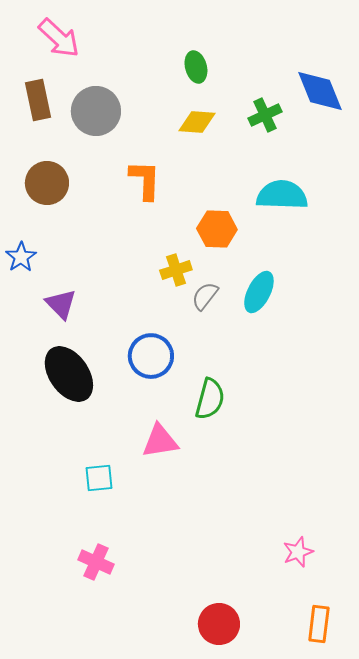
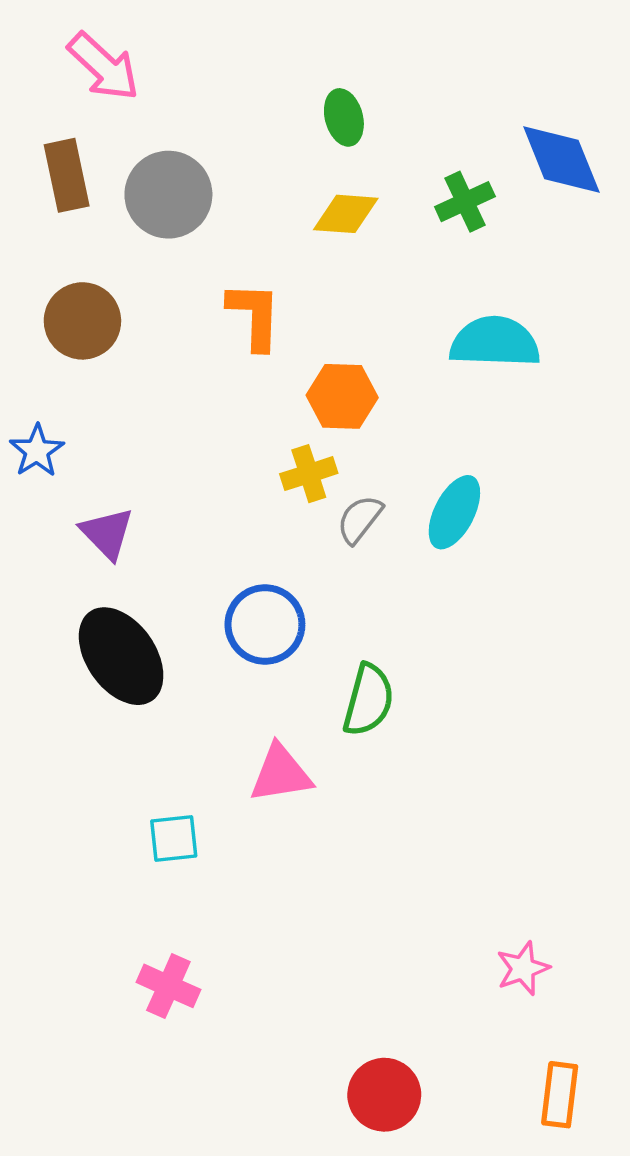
orange hexagon: (217, 229) -> (342, 396), moved

